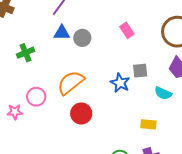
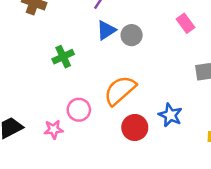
blue triangle: (62, 33) -> (106, 30), turned -30
blue star: (120, 83) -> (170, 115), moved

